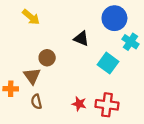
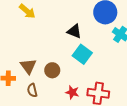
brown circle: (47, 58) -> (52, 70), moved
cyan square: (108, 63) -> (82, 54), moved

